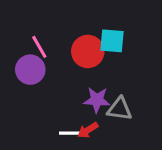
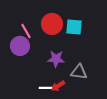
red circle: (88, 51) -> (52, 24), moved
purple star: (97, 100) -> (56, 59), moved

